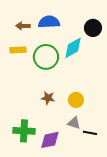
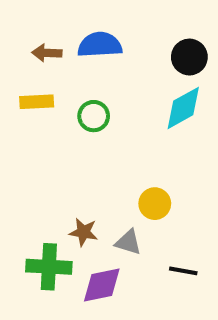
cyan diamond: (73, 48) -> (183, 108), moved
green circle: (46, 57) -> (94, 116), size x0.6
brown star: (48, 98) -> (83, 232), moved
gray triangle: (74, 123) -> (128, 242), moved

